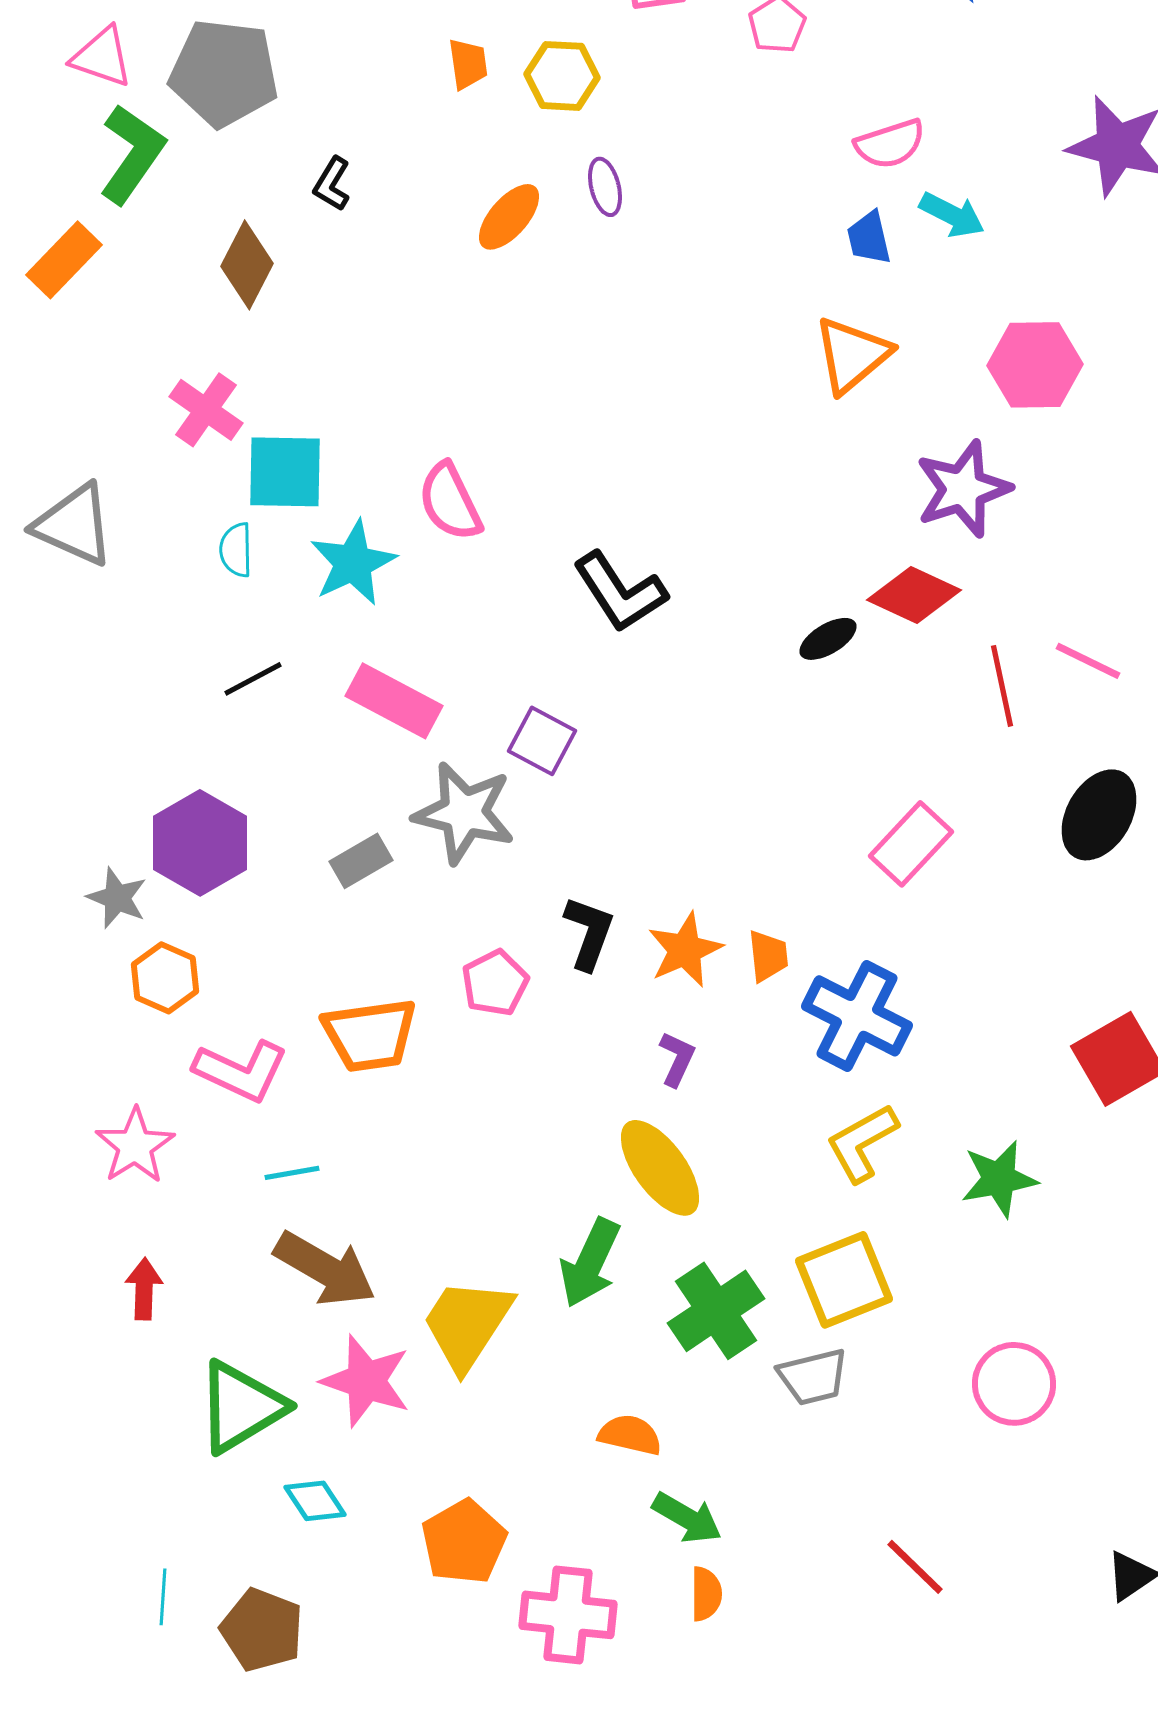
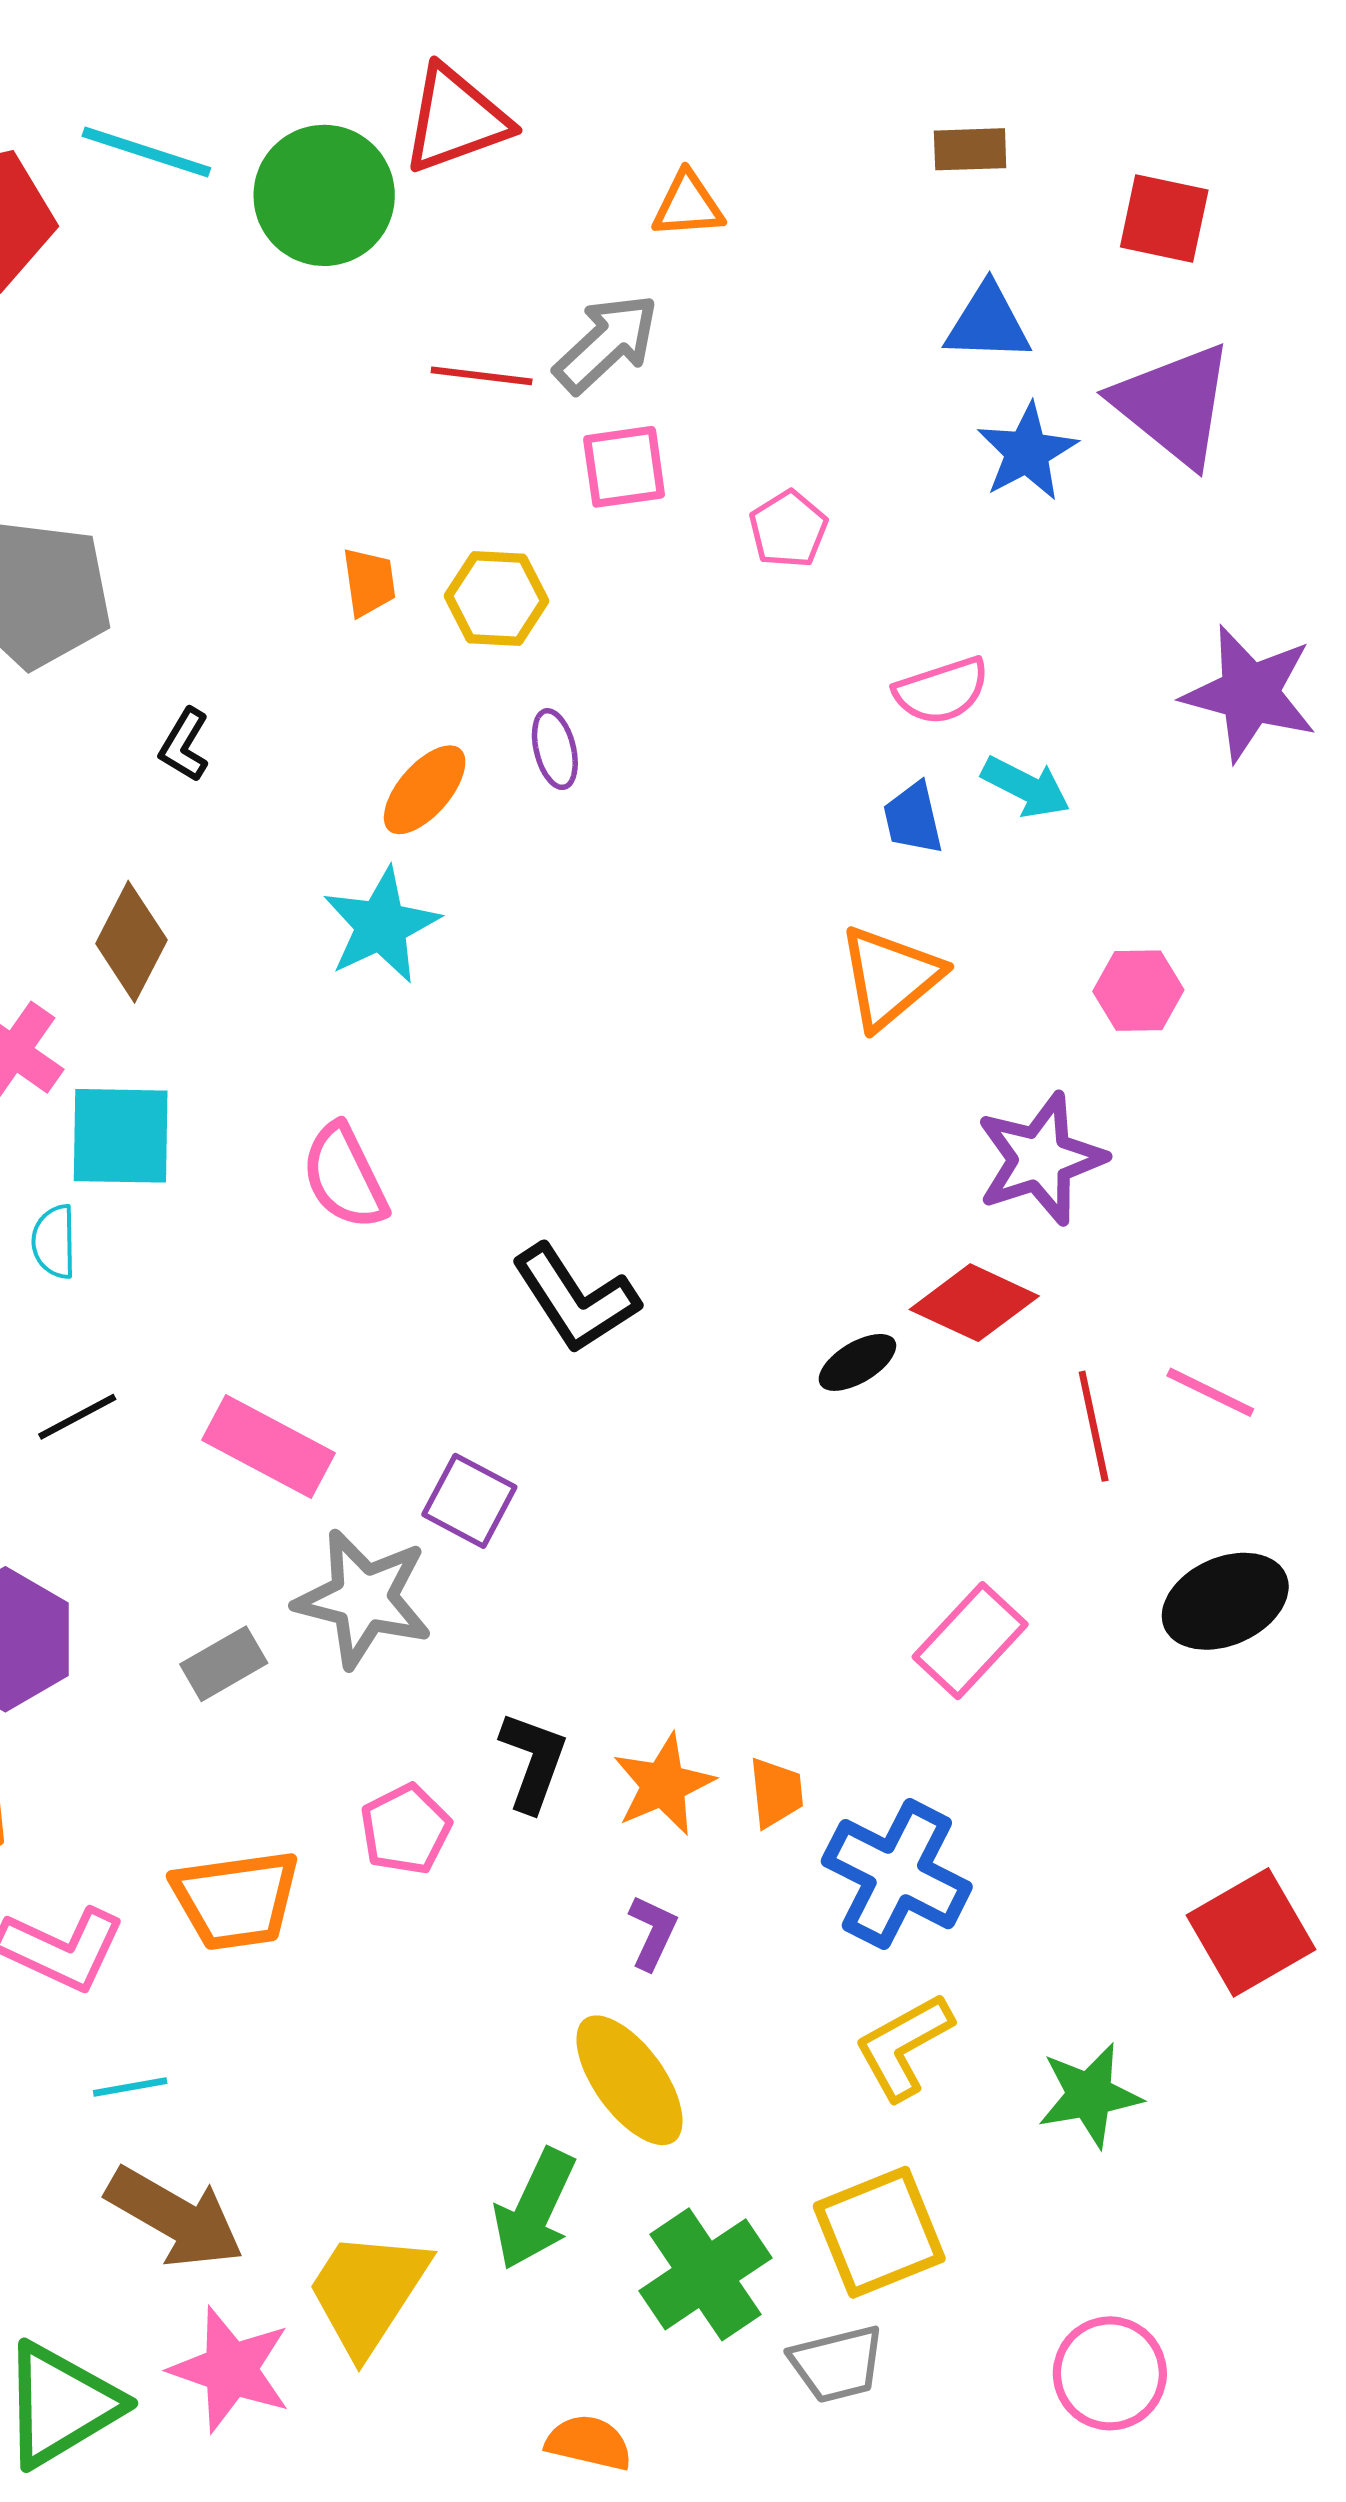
brown diamond: (247, 265) -> (131, 942), moved
pink hexagon: (1035, 365) -> (1138, 991), size x0.7
cyan star: (353, 563) -> (381, 925), moved
black ellipse: (1099, 815) -> (1225, 1601), turned 36

